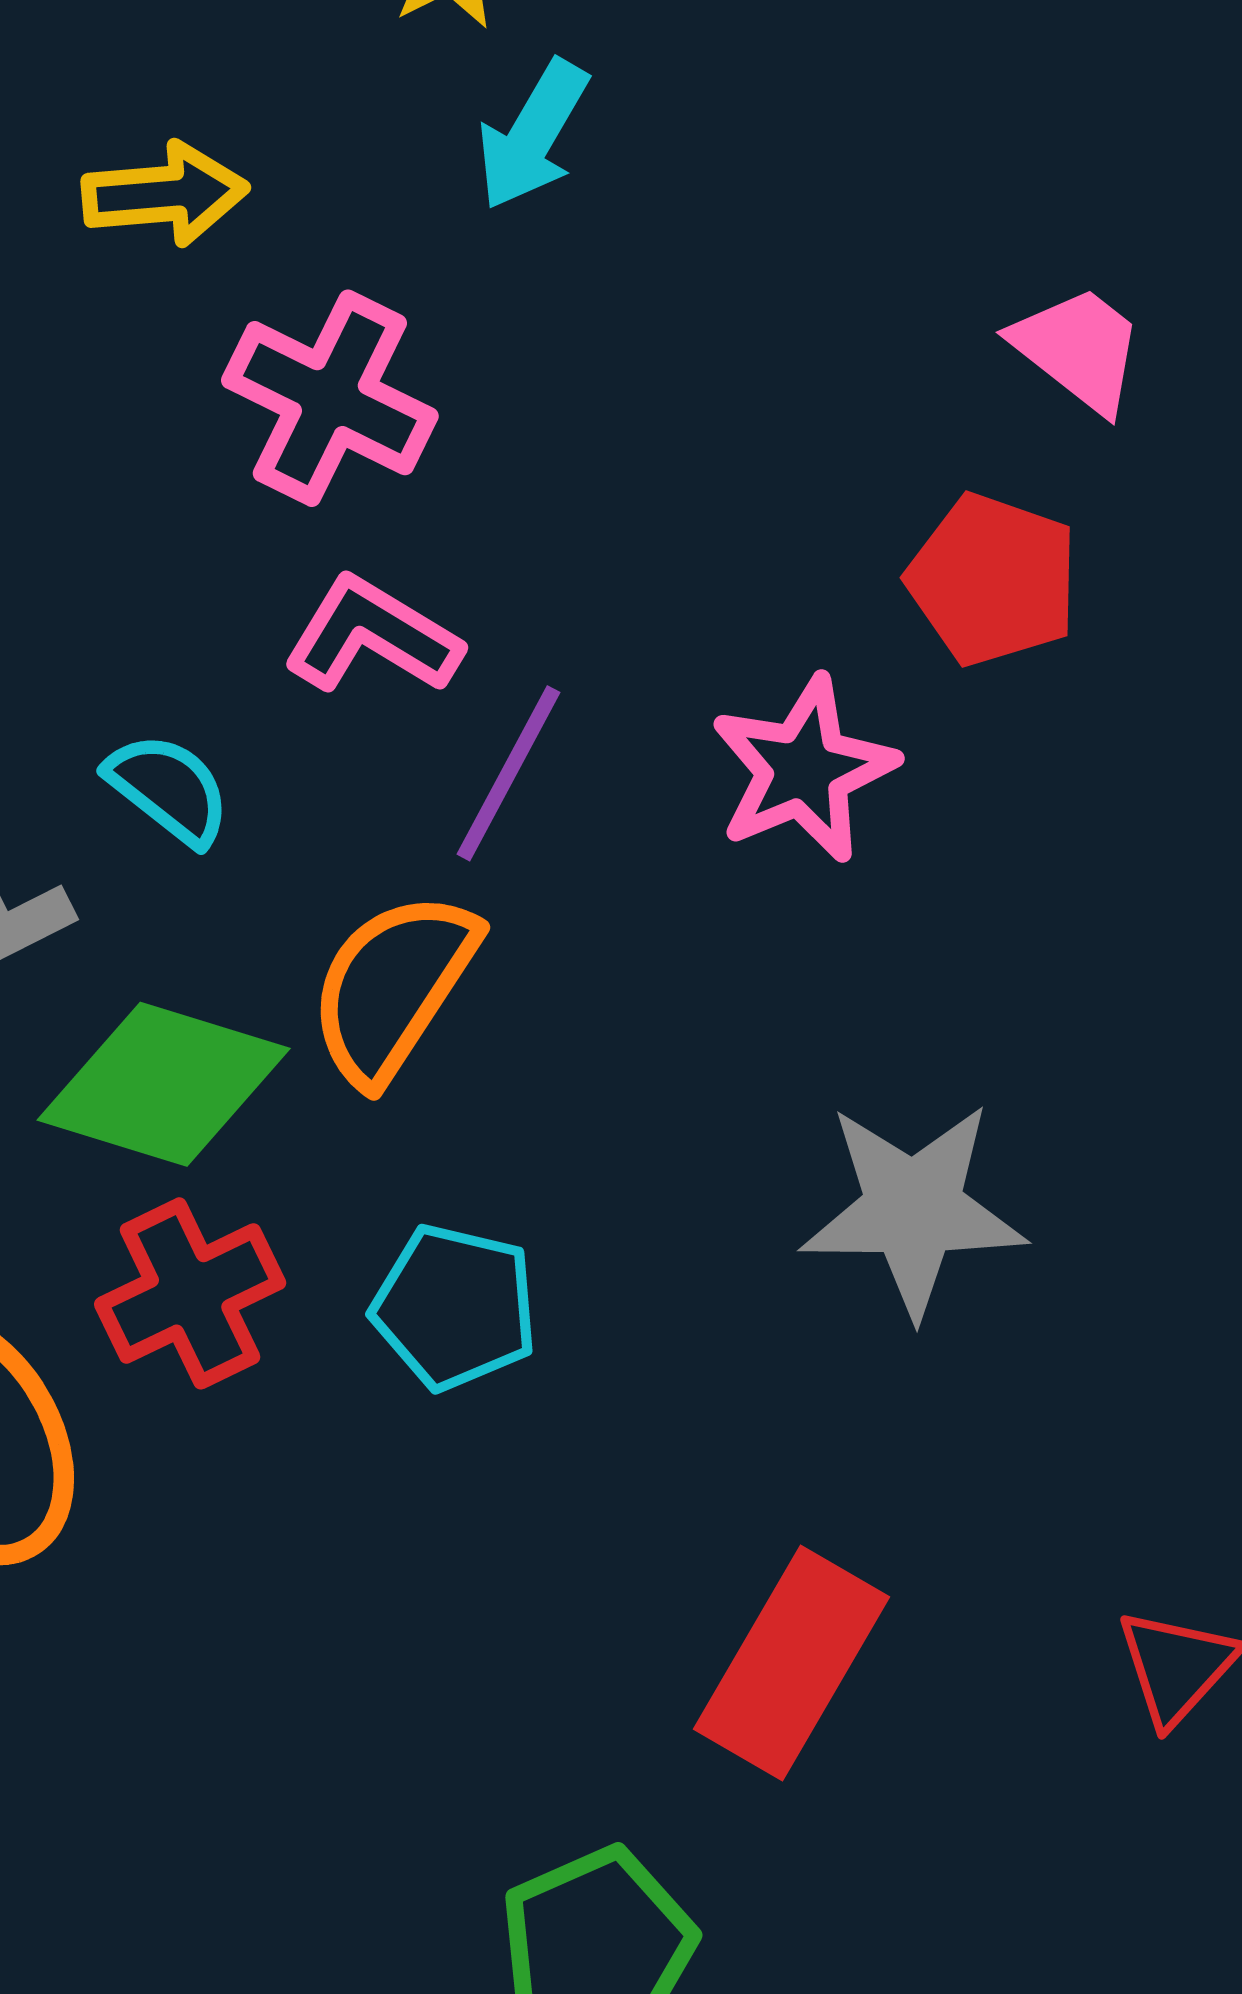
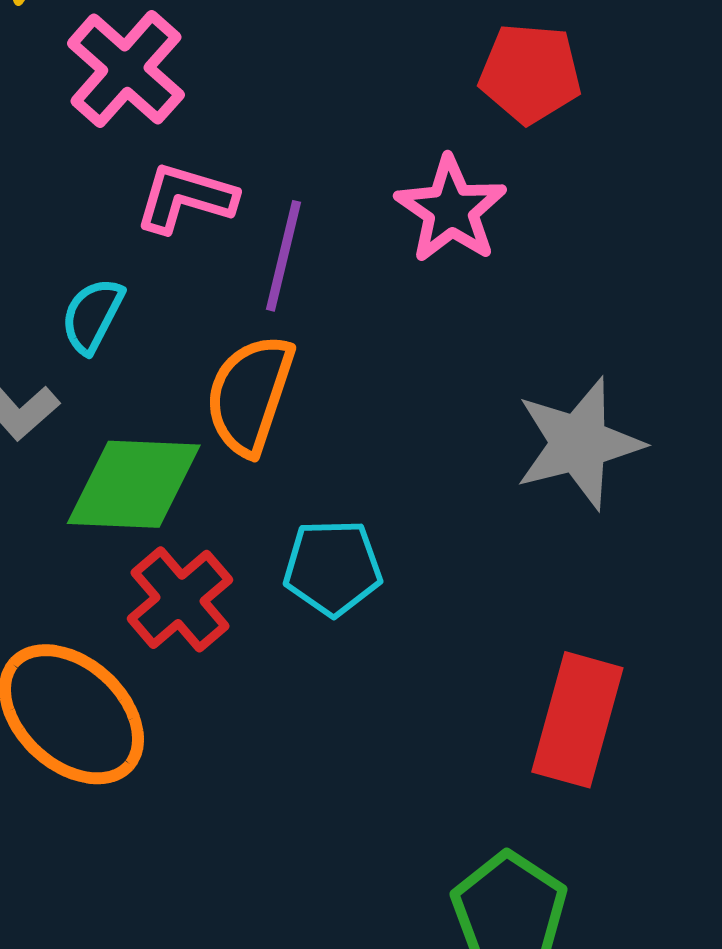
pink cross: (330, 398) -> (126, 69), turned 30
cyan semicircle: (168, 789) -> (92, 315), turned -86

